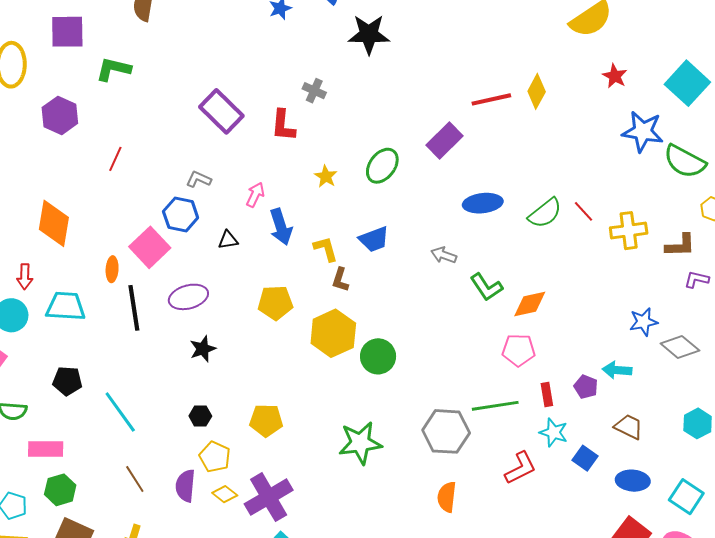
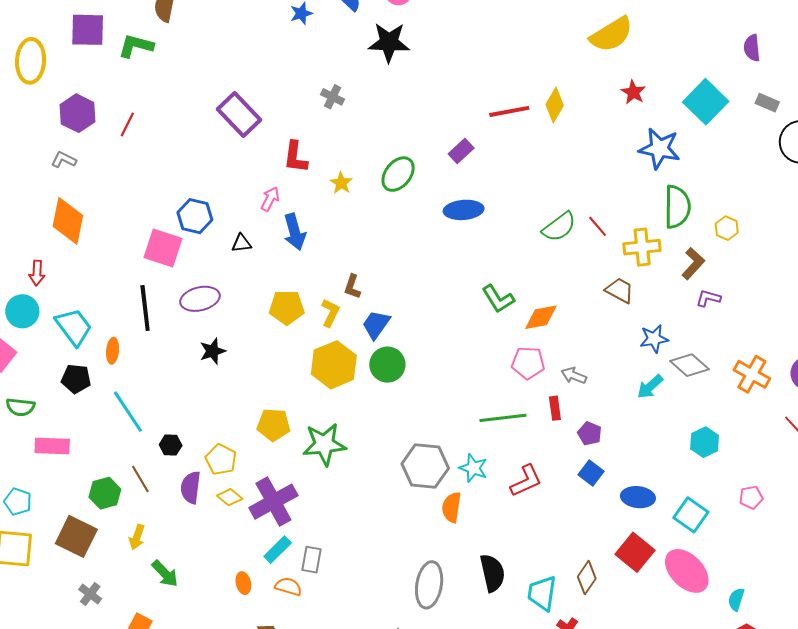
green L-shape: (113, 69) -> (136, 46), moved
red L-shape: (283, 125) -> (295, 157), moved
purple rectangle: (444, 140) -> (461, 151), size x0.7
red line: (115, 159) -> (127, 124), moved
green semicircle: (685, 161) -> (677, 207), moved, turned -120
gray L-shape: (199, 179) -> (64, 160), moved
blue ellipse: (483, 203) -> (464, 210), moved
blue trapezoid: (374, 239) -> (376, 324), moved, turned 144
brown L-shape: (680, 245) -> (693, 264), turned -48
pink square: (150, 247) -> (163, 248), turned -30
yellow L-shape: (326, 249) -> (330, 313), moved, turned 40
gray arrow: (444, 255) -> (574, 376), moved
orange ellipse: (112, 269) -> (113, 351), moved
cyan trapezoid: (66, 306) -> (74, 327), moved, turned 48
yellow hexagon: (333, 333) -> (334, 365), moved
cyan arrow: (617, 370) -> (650, 387), moved, turned -48
purple pentagon: (586, 387) -> (590, 433), moved
black hexagon: (200, 416) -> (171, 445), moved
brown trapezoid: (629, 427) -> (620, 290), moved
gray hexagon: (446, 431) -> (425, 466), moved
cyan star: (554, 432) -> (473, 468), moved
green star: (360, 443) -> (324, 444), moved
green hexagon: (60, 490) -> (105, 493), moved

